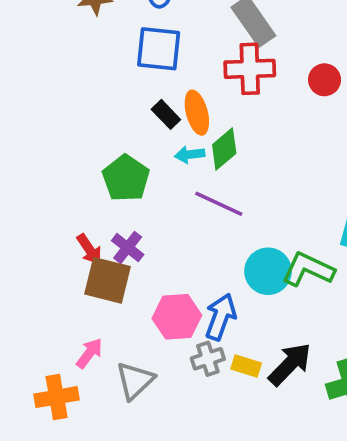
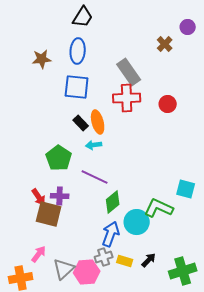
green diamond: (224, 149) -> (113, 202), moved
purple line: (219, 204) -> (95, 177), moved
purple cross: (128, 248) -> (60, 196), turned -36
cyan circle: (268, 271) -> (137, 222), moved
pink hexagon: (177, 317) -> (87, 272), moved
black arrow: (290, 364) -> (149, 260), size x0.6

